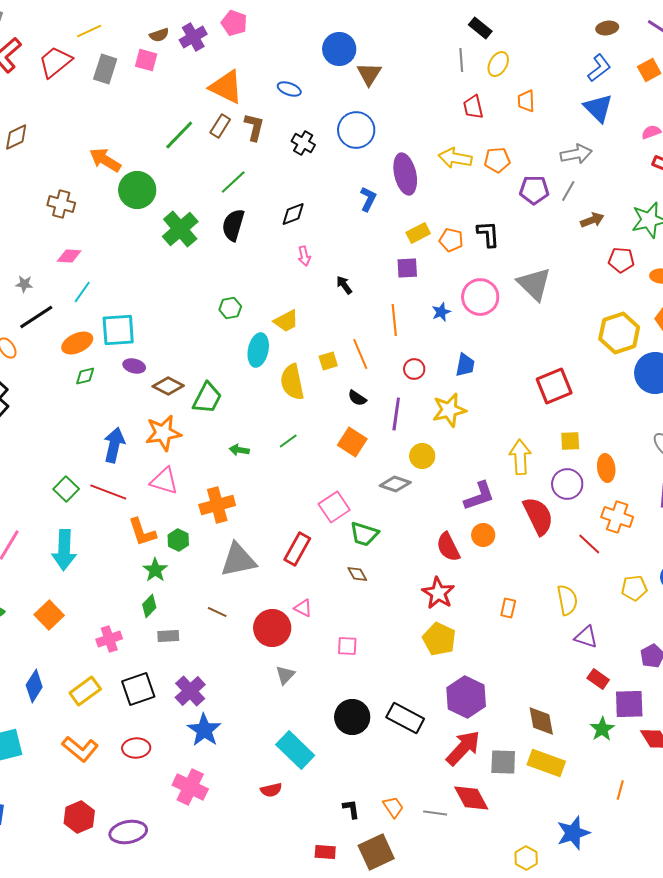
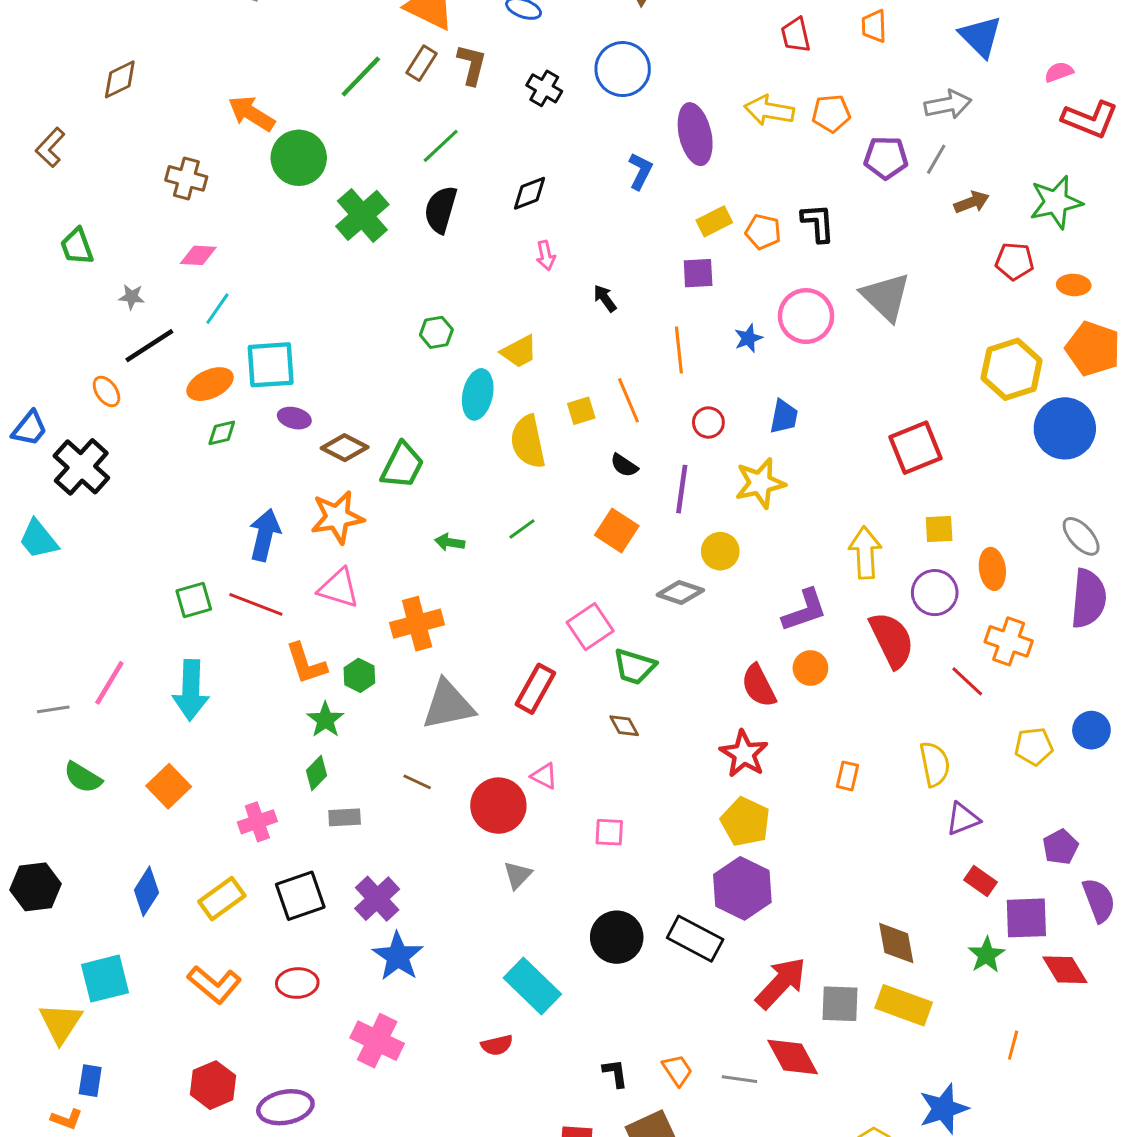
green square: (66, 489) -> (194, 600), turned 30
purple triangle: (586, 637) -> (963, 819), turned -40
purple hexagon: (466, 697) -> (742, 888), moved

